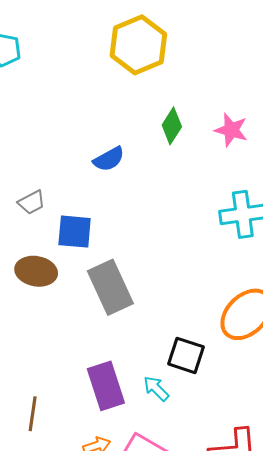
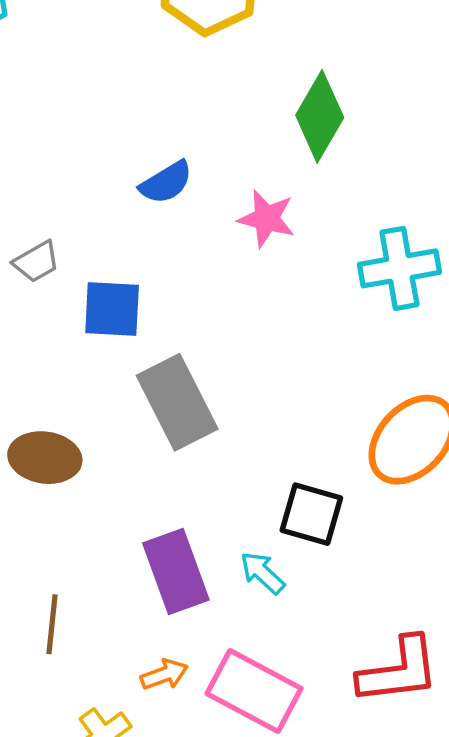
green diamond: (172, 126) -> (320, 116), moved, size x1.4
pink star: (231, 130) -> (267, 219), moved
brown ellipse: (36, 271) -> (45, 458), moved

